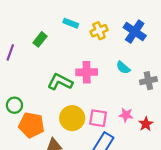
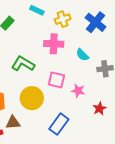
pink cross: (87, 72) -> (54, 44), moved
pink star: (126, 115) -> (78, 91), moved
pink square: (98, 118) -> (56, 80), moved

